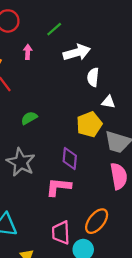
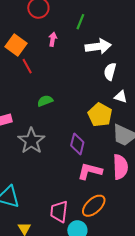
green line: (54, 29) -> (80, 22), turned -35
yellow pentagon: (89, 124) -> (100, 115), turned -30
pink L-shape: (58, 187) -> (90, 171), moved

